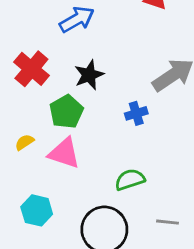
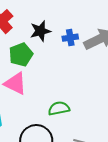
blue cross: (136, 113) -> (70, 38), moved

